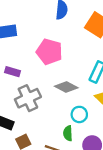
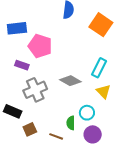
pink pentagon: (49, 52) -> (40, 46), moved
cyan circle: (79, 114) -> (87, 113), moved

